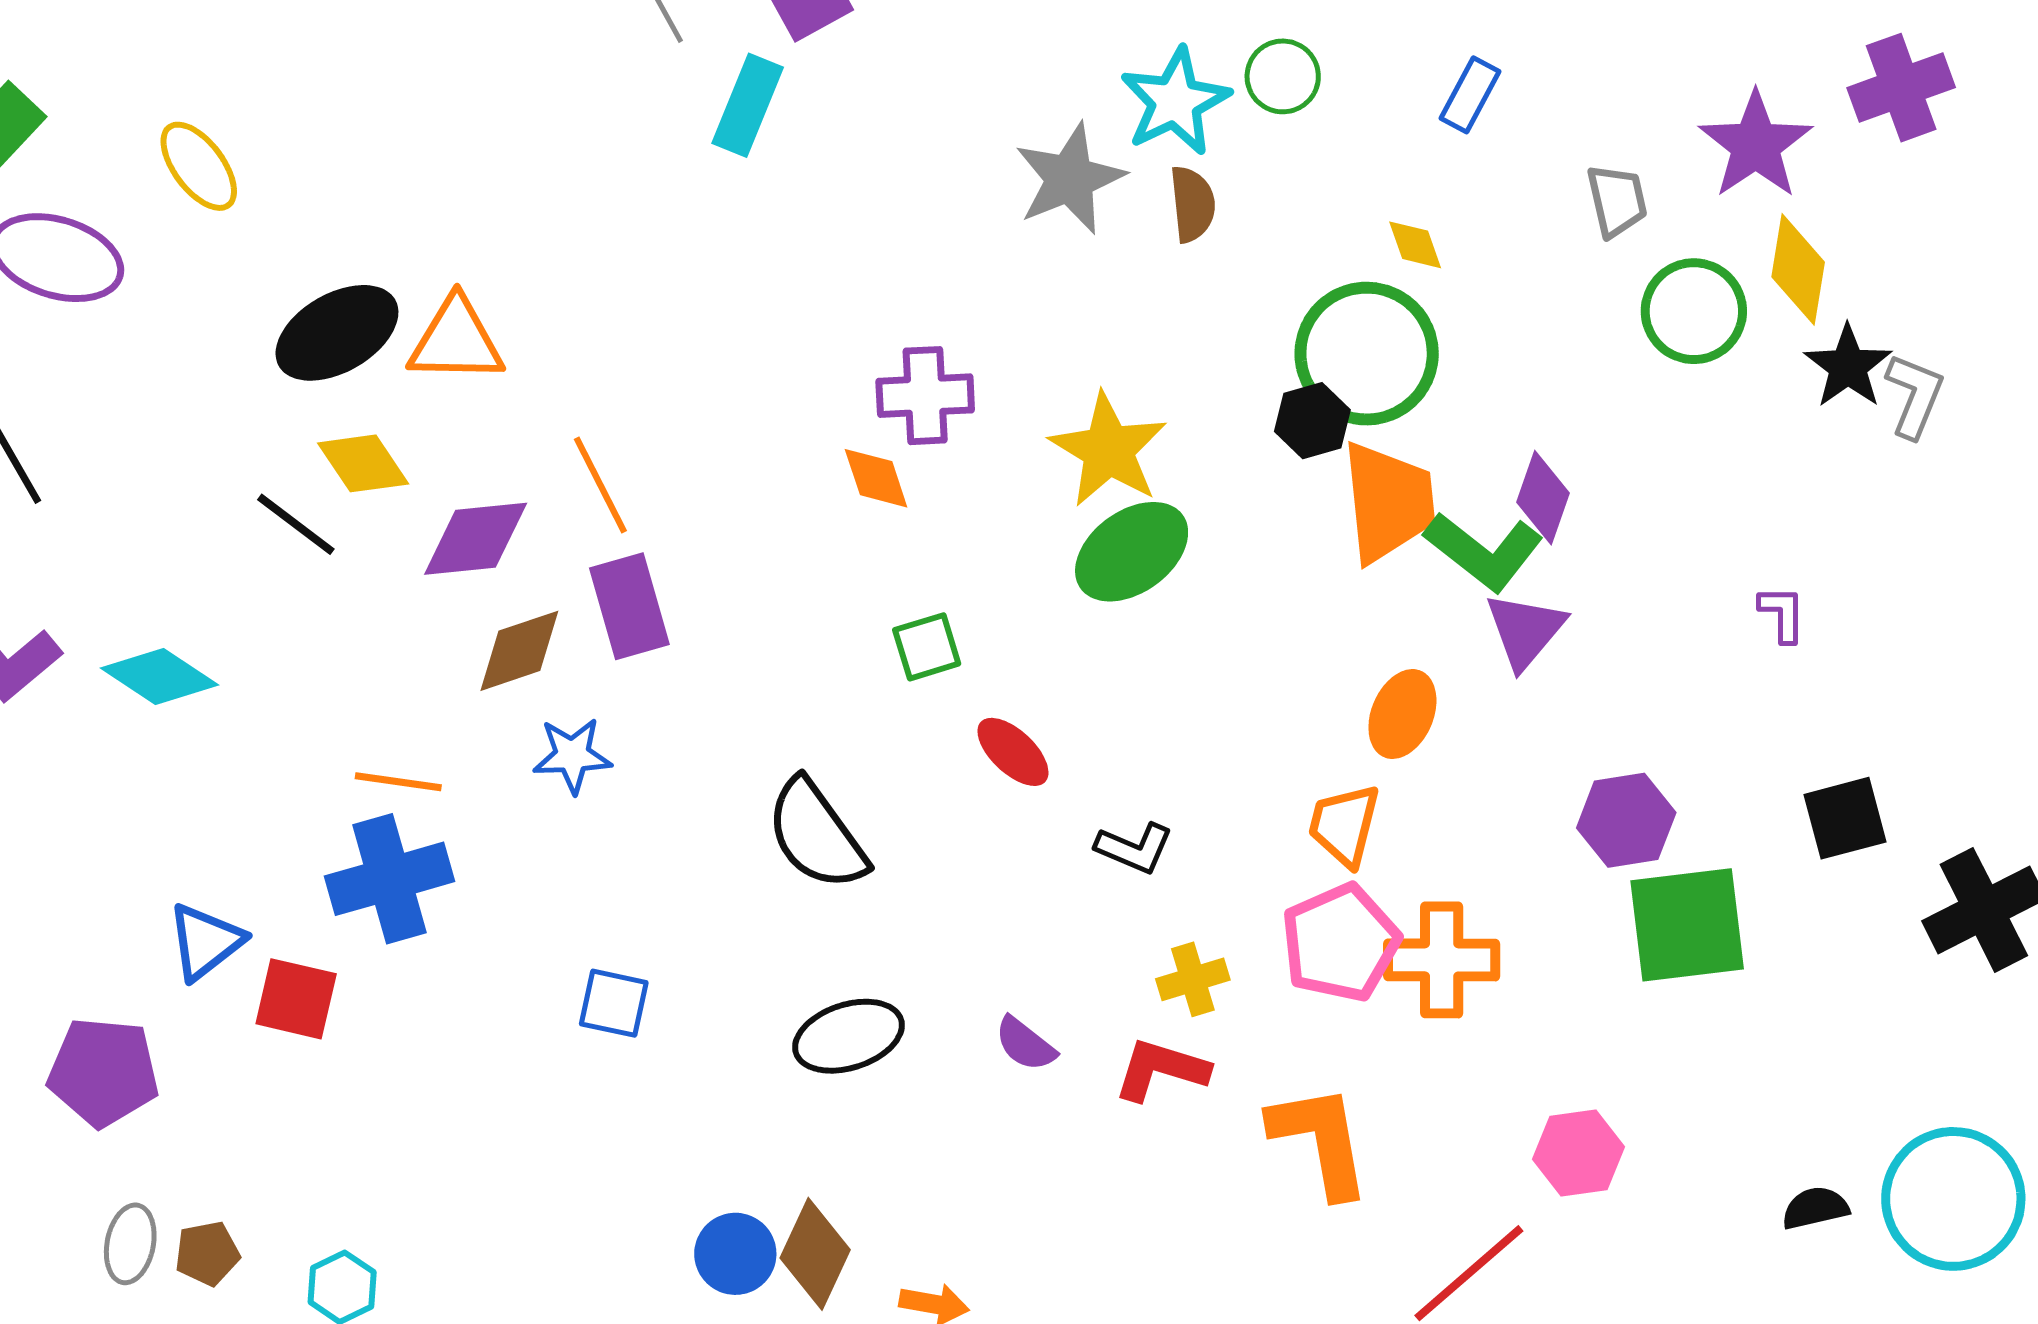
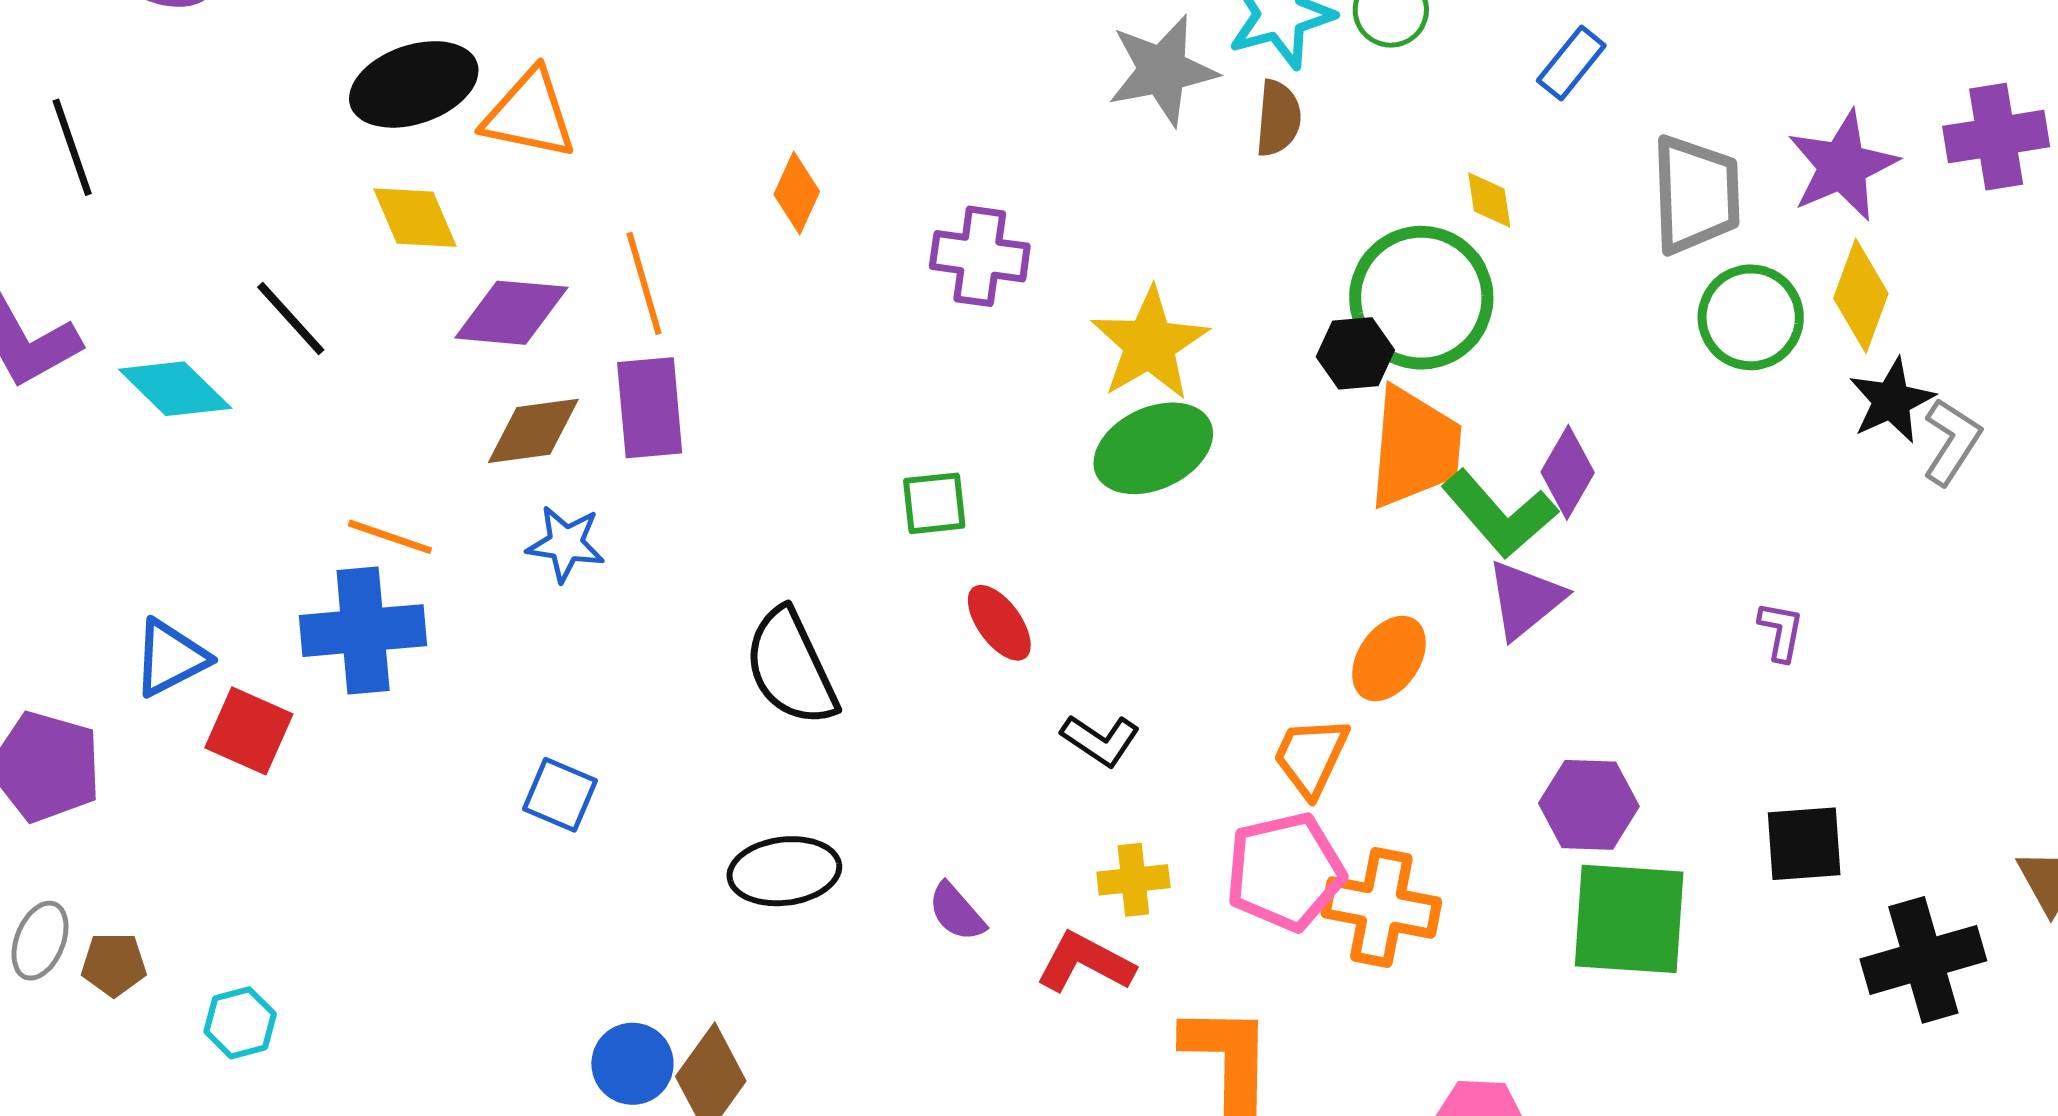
gray trapezoid: (1617, 201) -> (1696, 194), size x1.6
orange diamond: (876, 478) -> (797, 193), moved, turned 32
black line: (296, 524) -> (291, 319), moved

